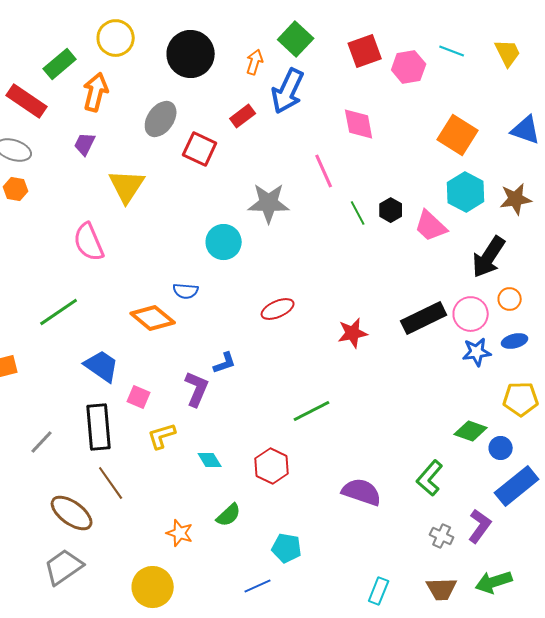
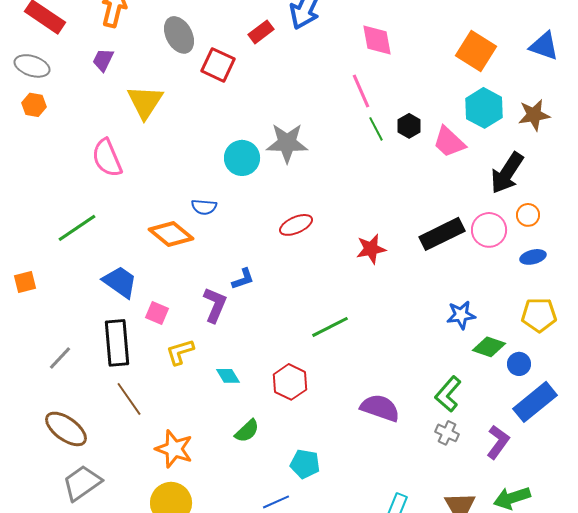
gray ellipse: (161, 119) -> (179, 35), turned -63
pink line: (324, 171) -> (361, 91), moved
gray star: (269, 203) -> (287, 143), moved
blue star: (477, 352) -> (461, 315), moved
brown ellipse: (72, 513) -> (66, 429), moved
orange star: (180, 533) -> (174, 449), moved, size x1.4
gray cross: (442, 536) -> (447, 433), moved

